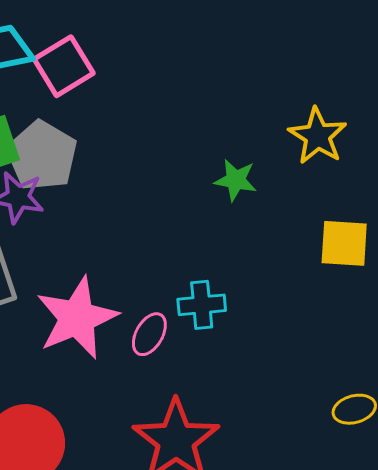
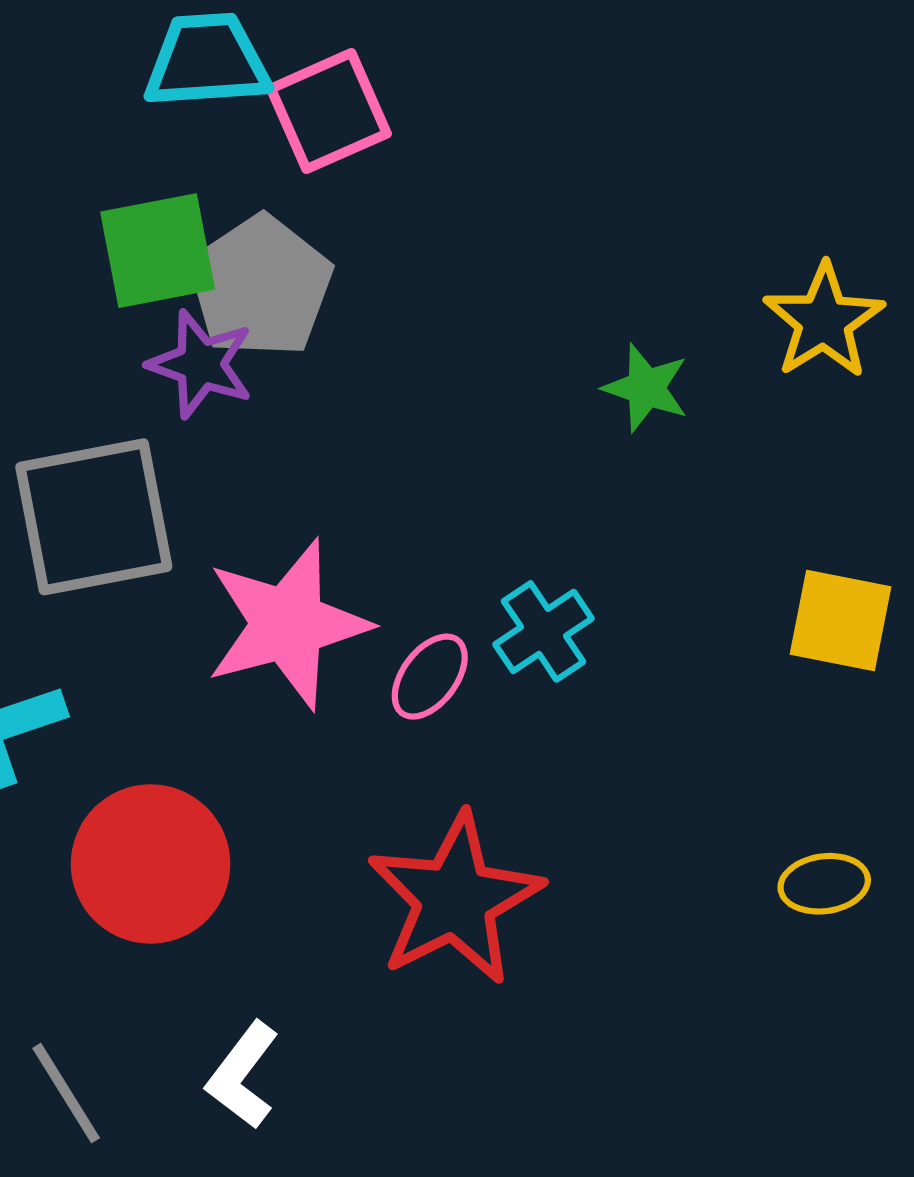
yellow square: (344, 243) -> (840, 621), moved
cyan cross: (202, 305) -> (543, 631), turned -36

